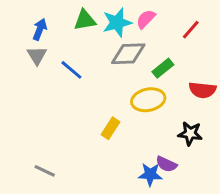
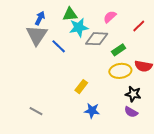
cyan star: (117, 23) -> (79, 28), moved
gray triangle: (37, 55) -> (37, 35), size x1.6
yellow ellipse: (148, 100) -> (120, 71), moved
purple semicircle: (166, 164) -> (131, 112), moved
blue star: (150, 174) -> (92, 111), moved

